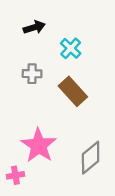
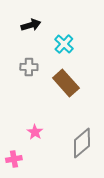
pink star: (39, 145) -> (35, 132), size x0.5

